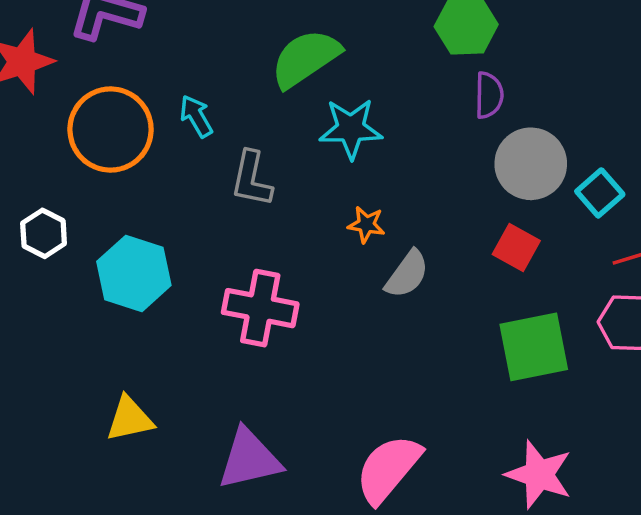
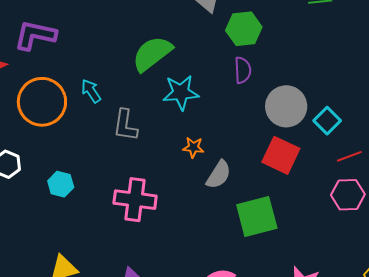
purple semicircle: (489, 95) -> (243, 70), moved
red square: (516, 248) -> (281, 155), size x1.4
cyan hexagon: (134, 273) -> (61, 184), size x0.6
green square: (534, 347) -> (257, 217), moved

